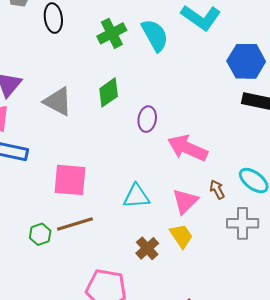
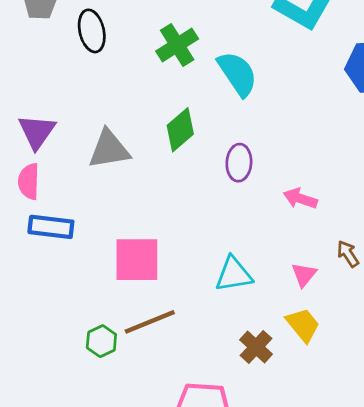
cyan semicircle: (155, 35) -> (237, 74), moved
gray triangle: (58, 101) -> (109, 149), turned -32
pink arrow: (188, 148) -> (300, 198), size x0.6
pink triangle: (185, 201) -> (304, 275), size x0.7

